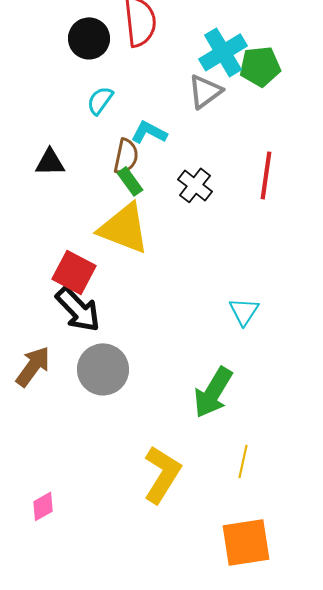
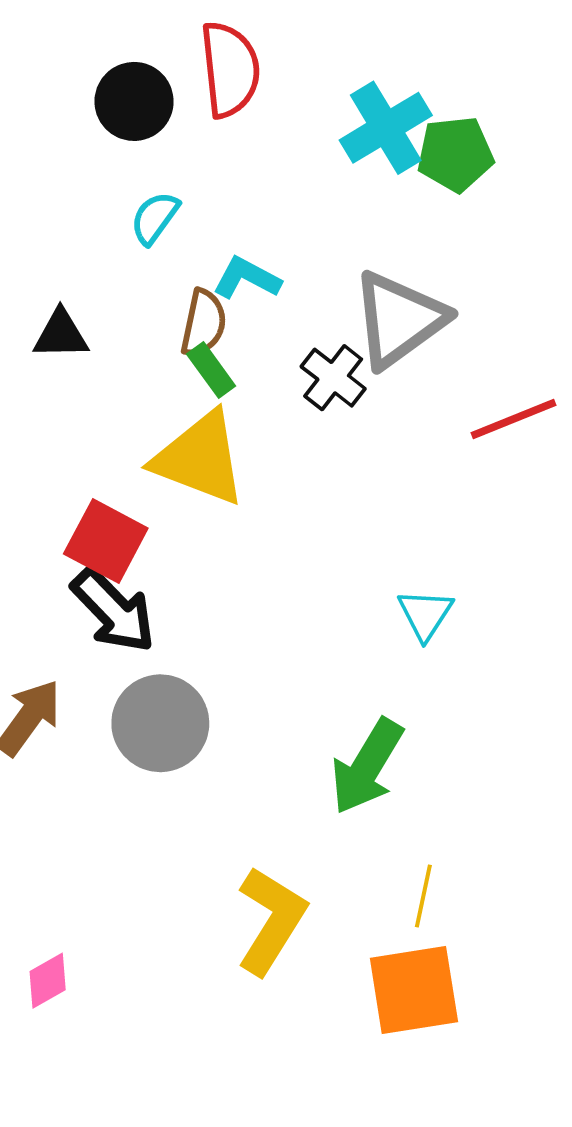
gray triangle: (205, 91) -> (399, 319), moved, size x1.5
red line: (266, 175) -> (514, 419), moved, turned 60
orange square: (246, 542) -> (414, 990), moved

